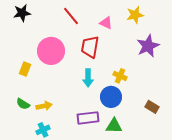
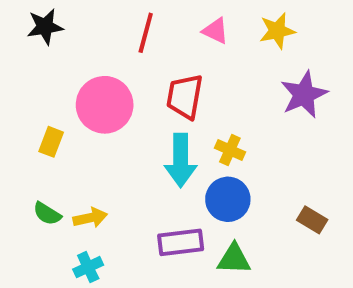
red line: (71, 16) -> (146, 33), turned 54
pink triangle: (106, 23) -> (216, 31), moved
yellow cross: (120, 76) -> (230, 150), moved
cyan arrow: (88, 78) -> (181, 160), size x1.4

